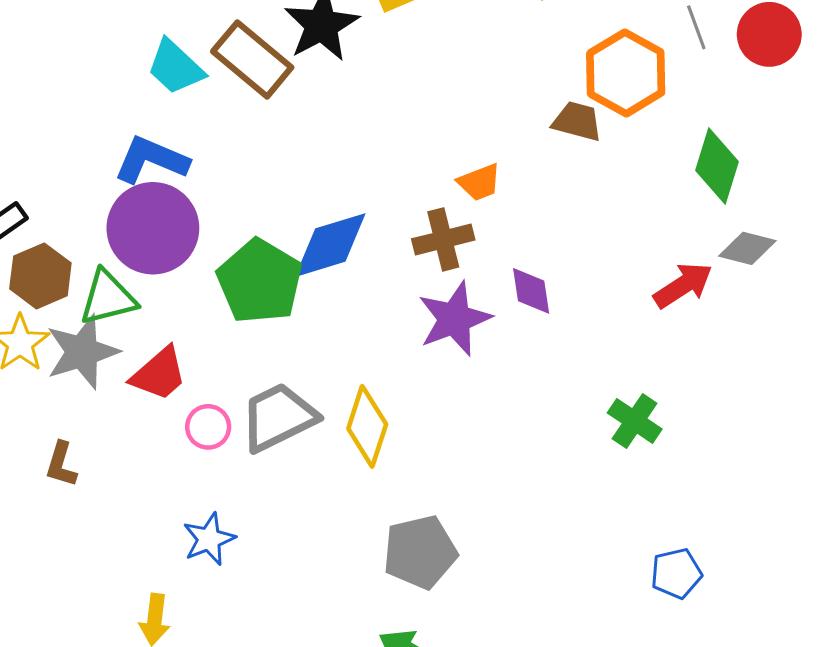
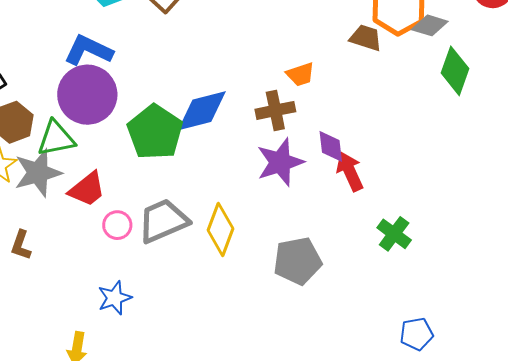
gray diamond: (747, 248) -> (430, 25), moved
red arrow: (683, 285) -> (350, 171), moved, turned -84
gray pentagon: (420, 552) -> (298, 261), moved

